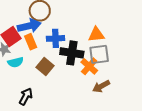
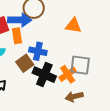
orange triangle: (96, 35) -> (73, 26), moved
blue cross: (55, 38) -> (38, 51), moved
black cross: (72, 53) -> (44, 75), moved

